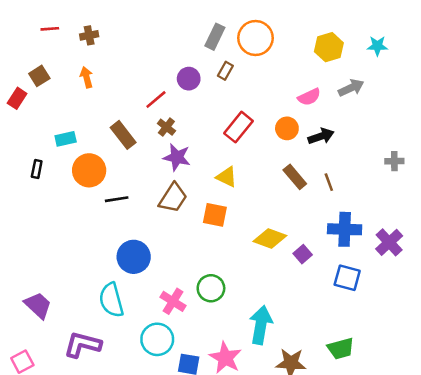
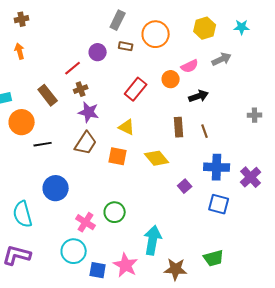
orange circle: (255, 38) -> (156, 34), moved
brown rectangle: (225, 71) -> (126, 46), turned 72
brown cross: (166, 127) -> (81, 89), turned 32
orange circle: (287, 128) -> (171, 79), moved
brown rectangle: (295, 177) -> (179, 127), turned 36
yellow diamond: (270, 238) -> (157, 158), moved, turned 30
cyan semicircle: (111, 300) -> (23, 214), moved

